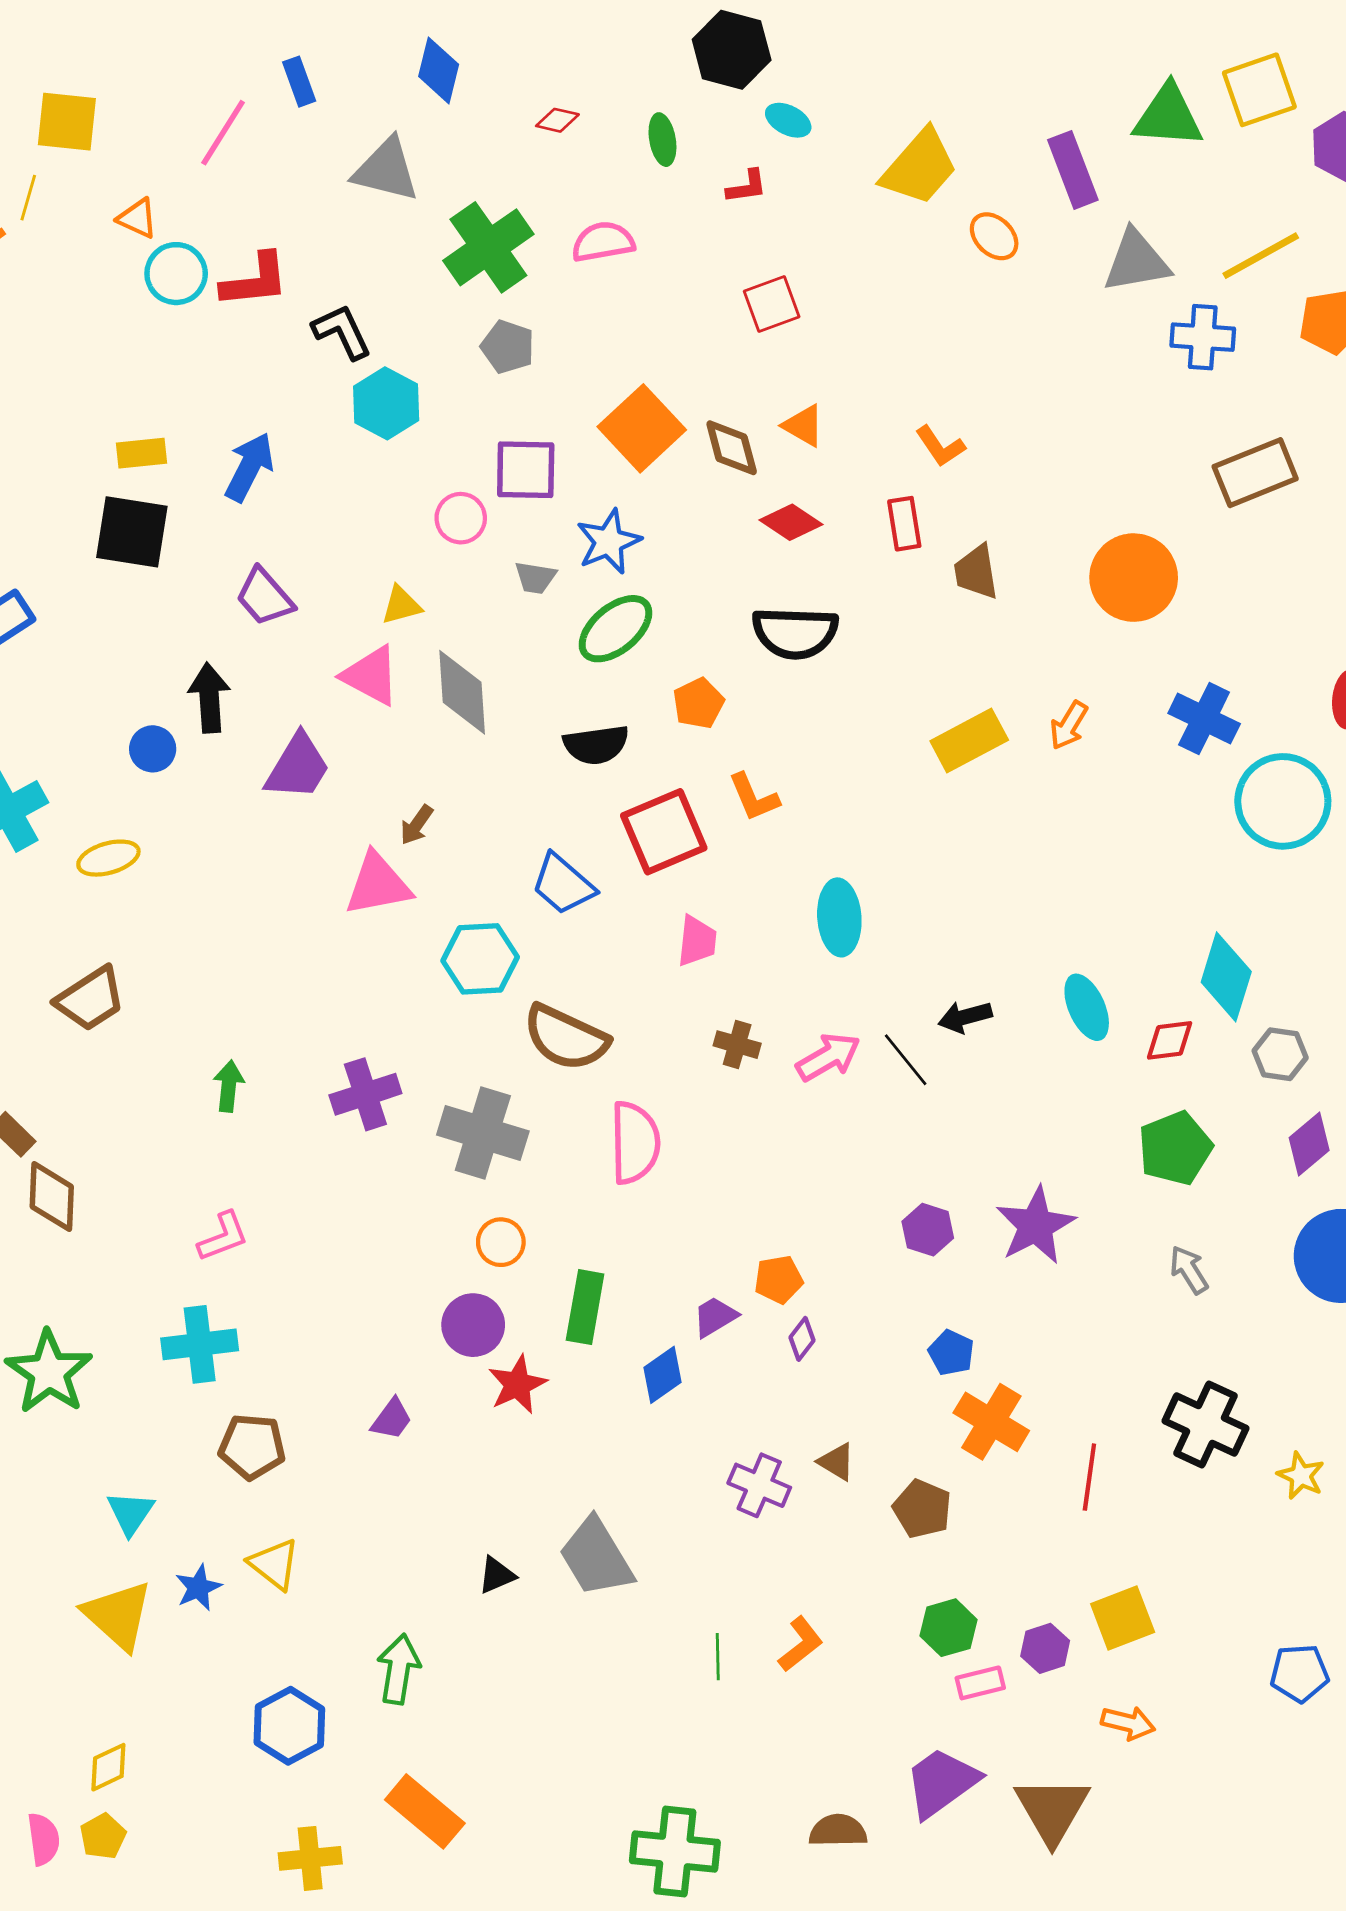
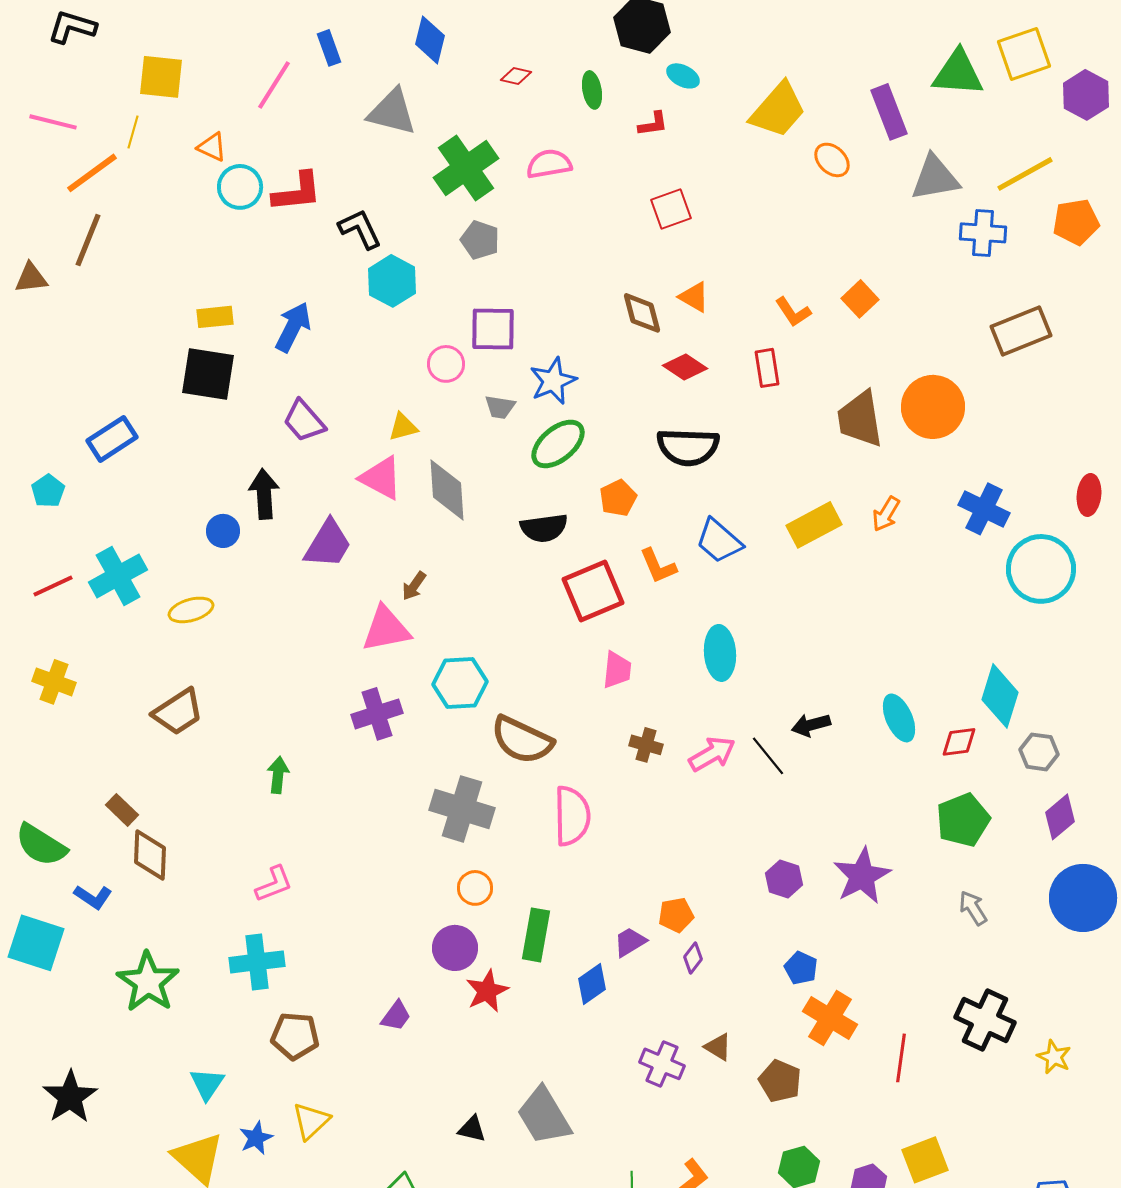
orange square: (642, 428) -> (860, 299), moved, size x0.6
brown trapezoid: (976, 572) -> (860, 419), moved, size x1.4
blue trapezoid: (563, 884) -> (719, 541), moved
purple cross: (365, 1094) -> (377, 714), moved
yellow triangle: (274, 1564) -> (311, 1121), turned 39
black triangle: (497, 1575) -> (472, 1129), turned 36

